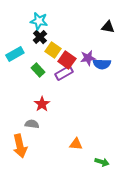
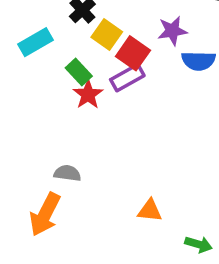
purple star: (88, 58) -> (172, 31), moved
red star: (42, 104) -> (88, 95), moved
orange arrow: (20, 146) -> (45, 214), turned 40

